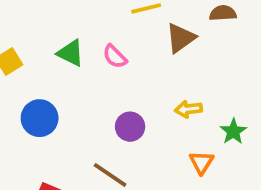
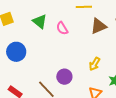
yellow arrow: (188, 109) -> (95, 64), turned -64
purple circle: (130, 127) -> (64, 77), moved

